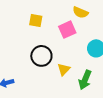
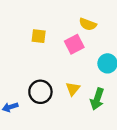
black circle: (41, 56) -> (40, 92), moved

